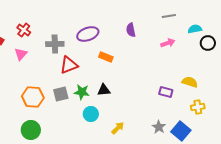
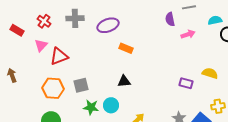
purple semicircle: (131, 30) -> (170, 19), moved
gray cross: (55, 44) -> (75, 18), moved
red triangle: (69, 65) -> (59, 56), moved
green star: (82, 92) -> (91, 107), moved
yellow cross: (198, 107) -> (218, 106), moved

